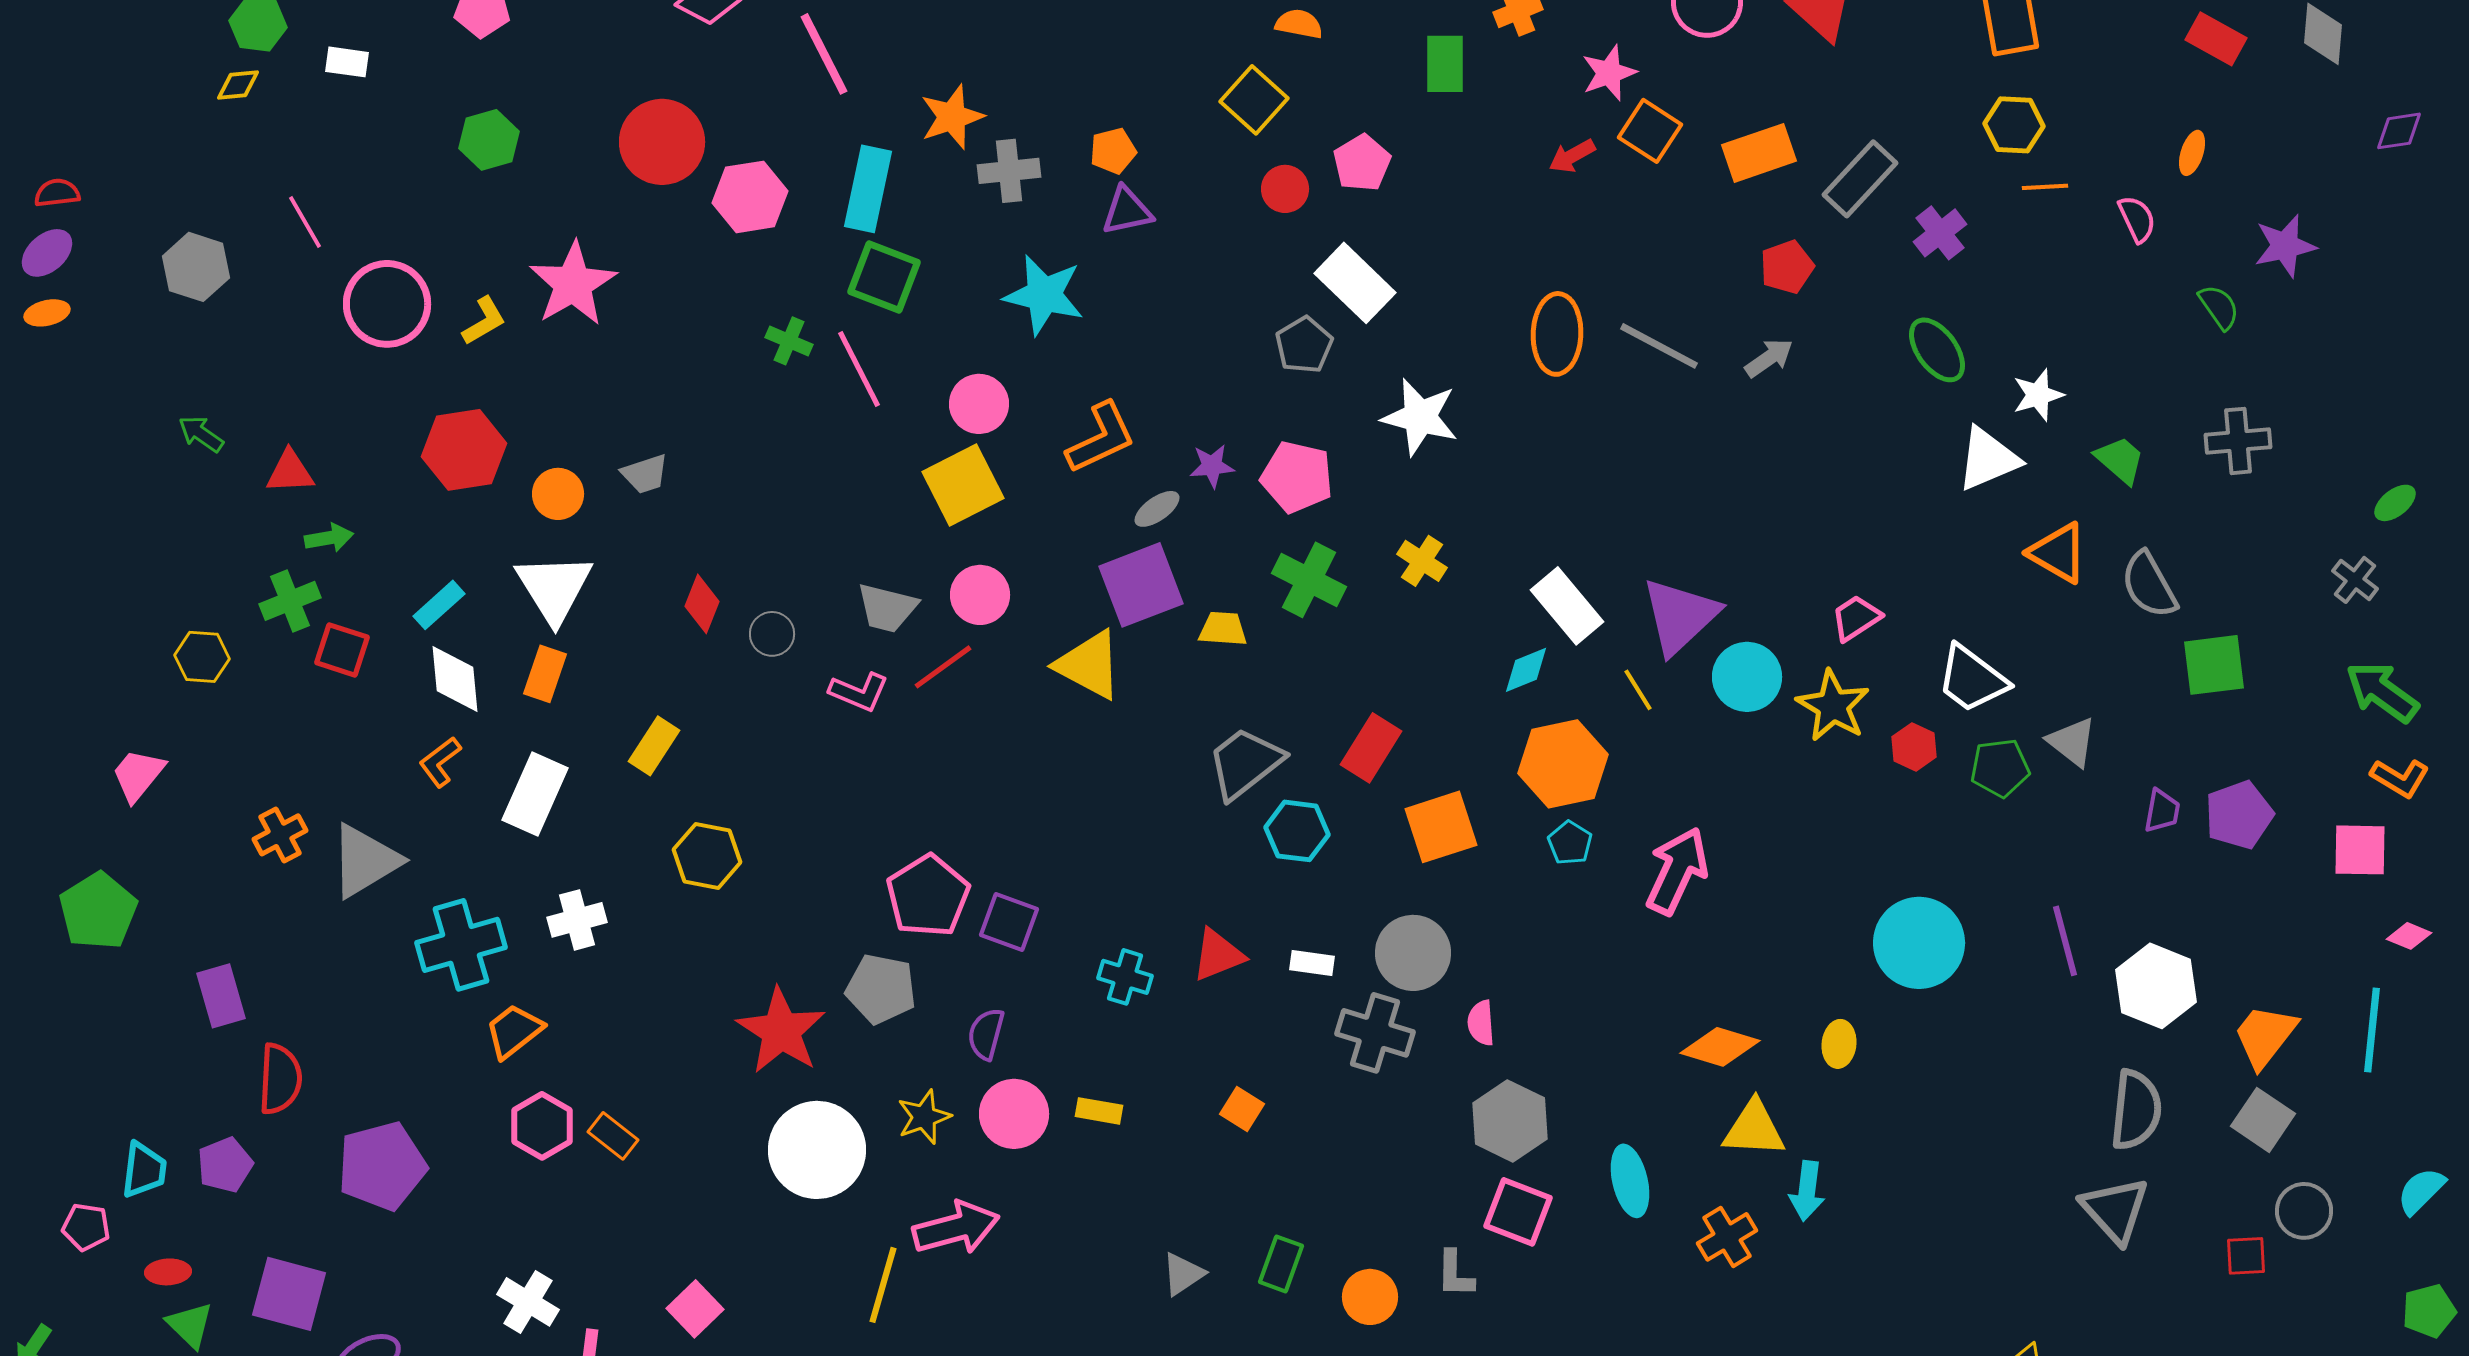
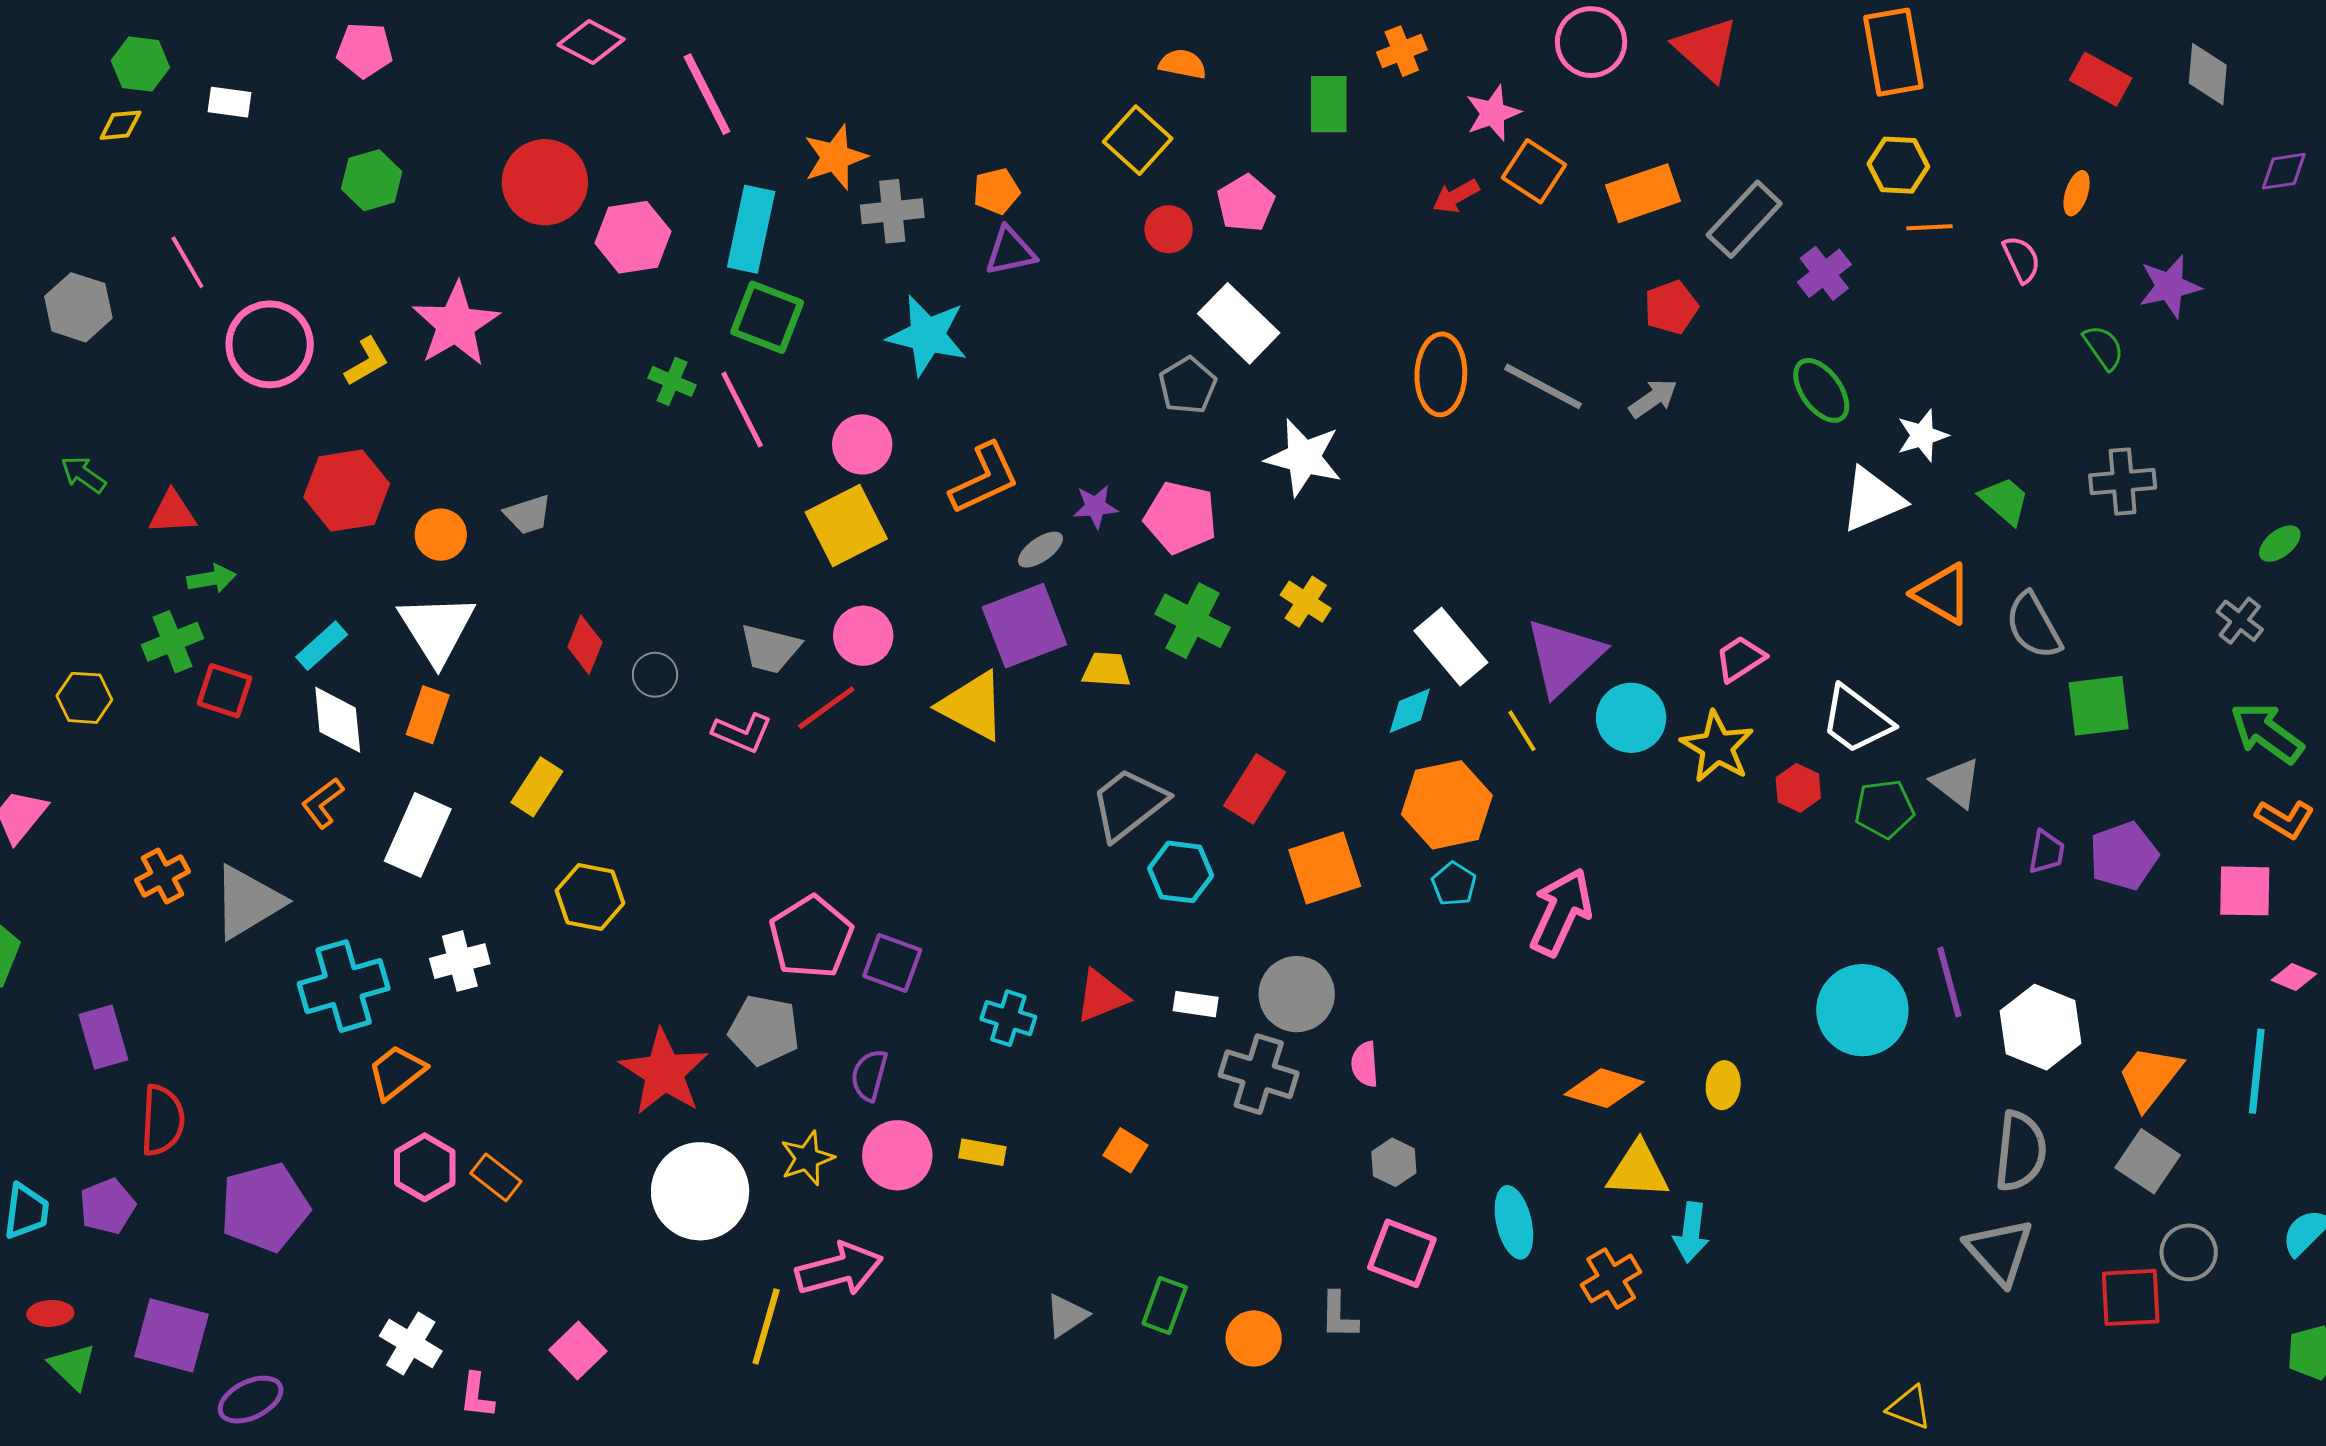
cyan circle: (1919, 943) -> (1862, 1010), moved
gray hexagon: (1510, 1121) -> (1394, 1162), size x0.6
red square: (2246, 1256) -> (2131, 1297), size x1.5

